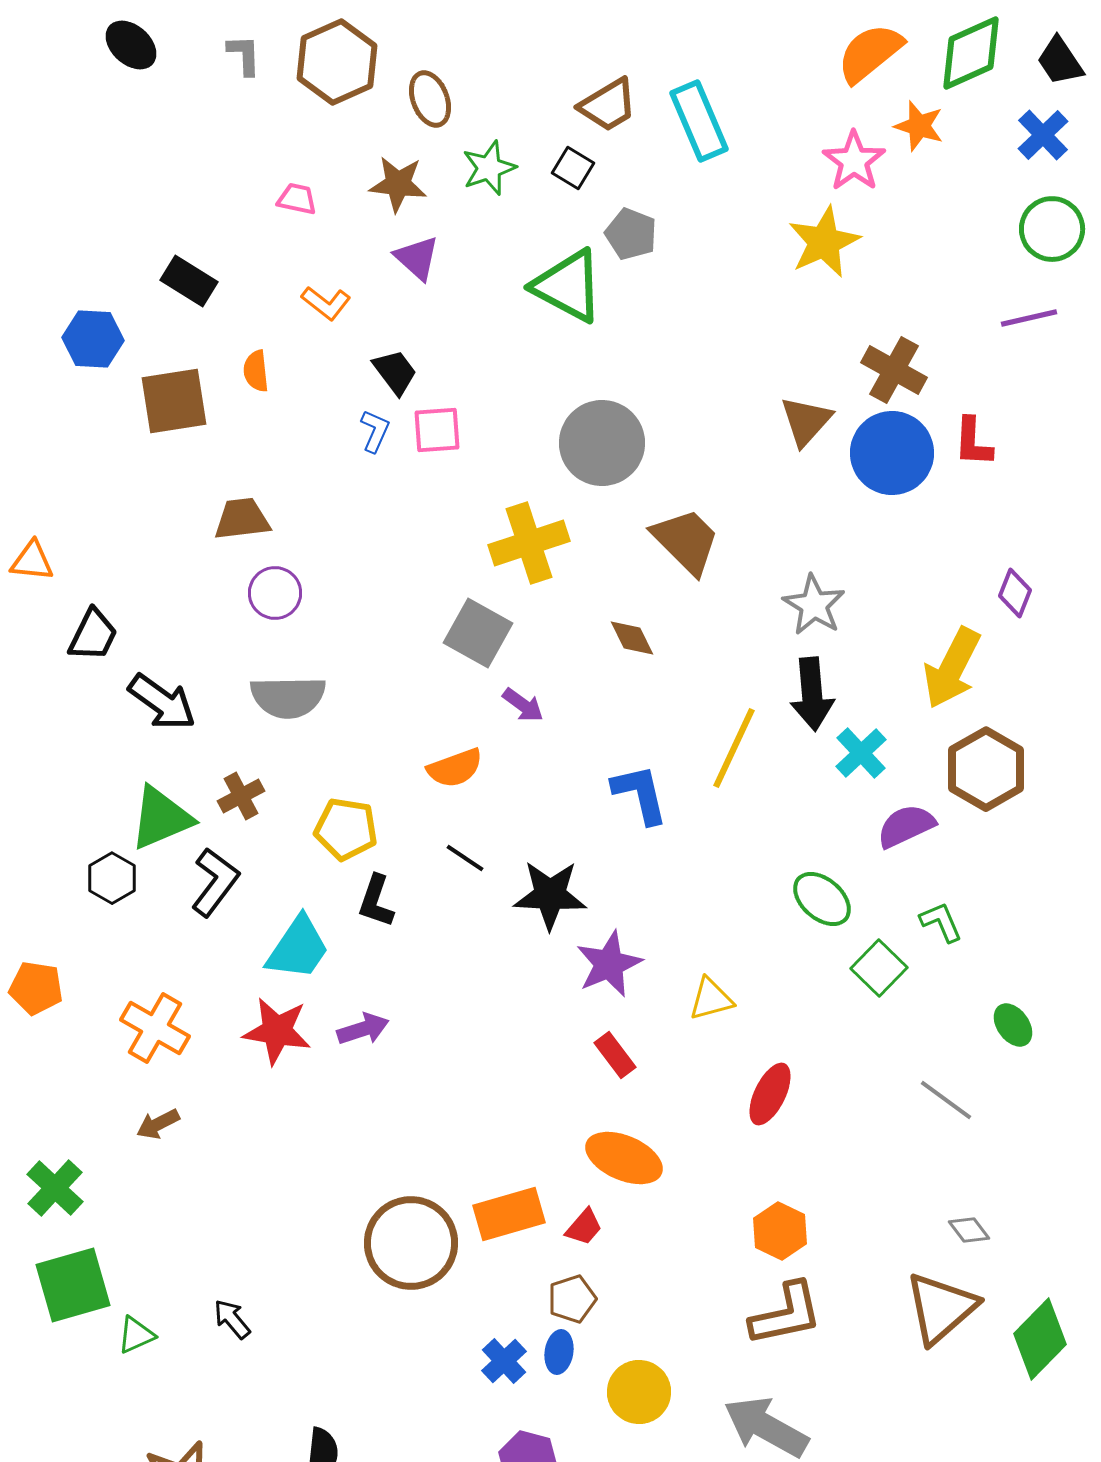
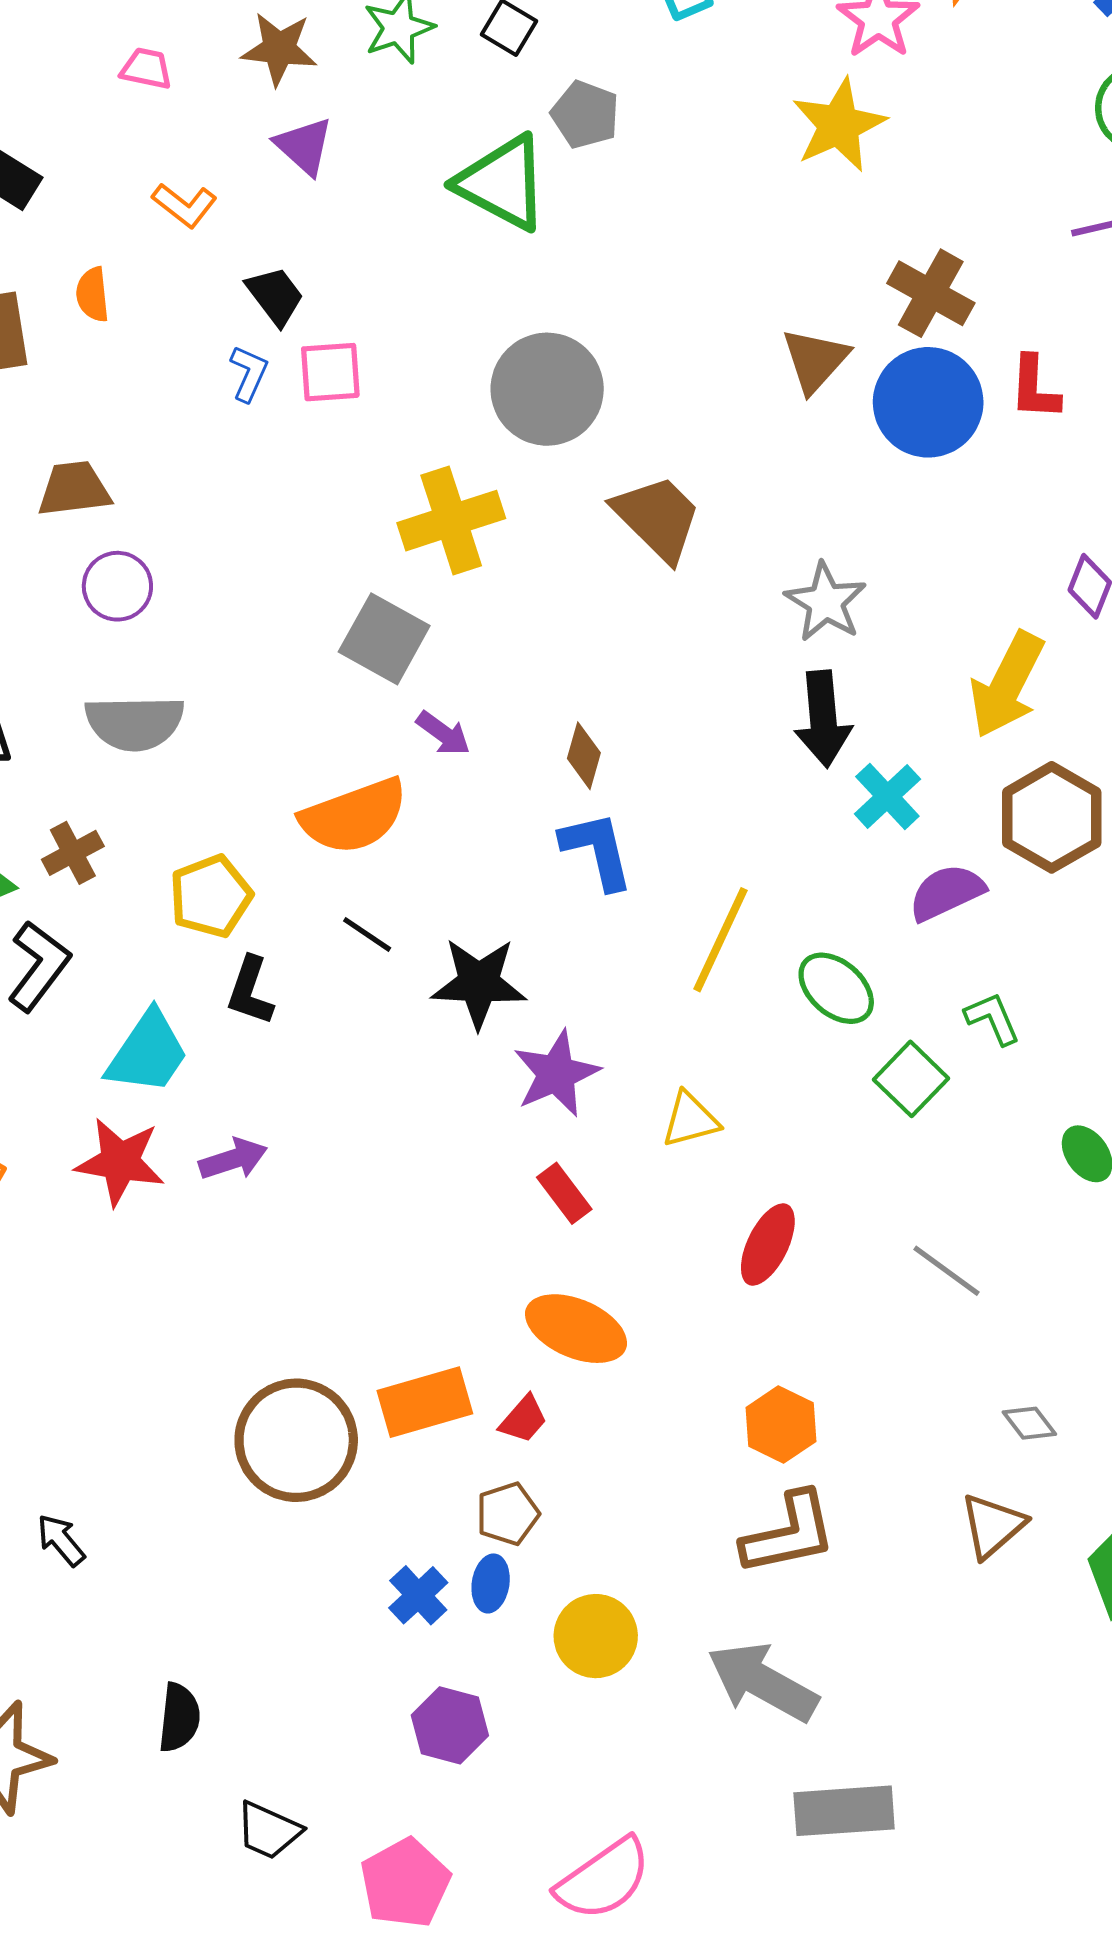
brown diamond: (632, 638) -> (584, 756), moved, turned 42
yellow line: (734, 748) -> (721, 940), moved
orange semicircle: (455, 768) -> (354, 816), size x1.5
yellow pentagon: (346, 829) -> (211, 896), turned -30
gray line: (946, 1100) -> (947, 1271), moved
brown triangle: (941, 1308) -> (993, 1526), size x0.7

